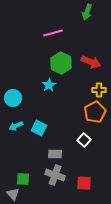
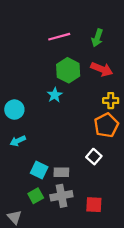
green arrow: (87, 12) -> (97, 38), moved
cyan square: (39, 128) -> (39, 170), moved
gray cross: (55, 175) -> (61, 196), turned -30
green square: (23, 179) -> (36, 196), moved, turned -32

